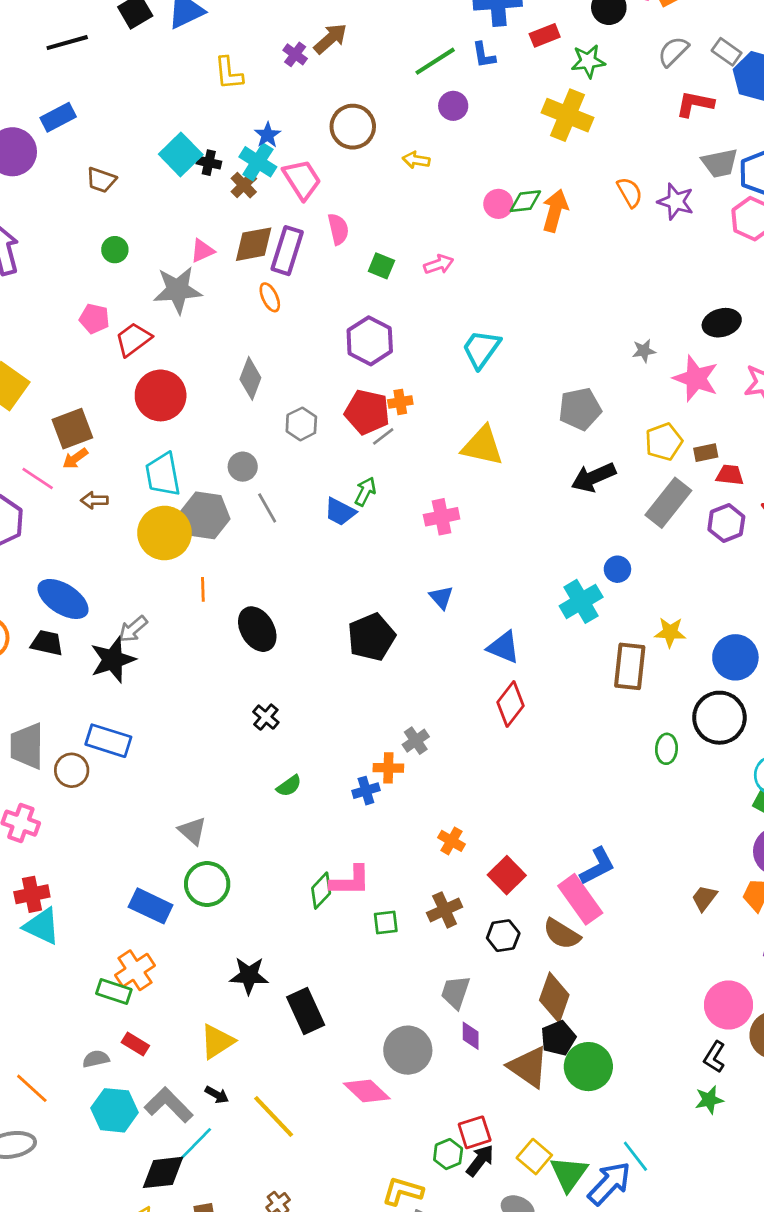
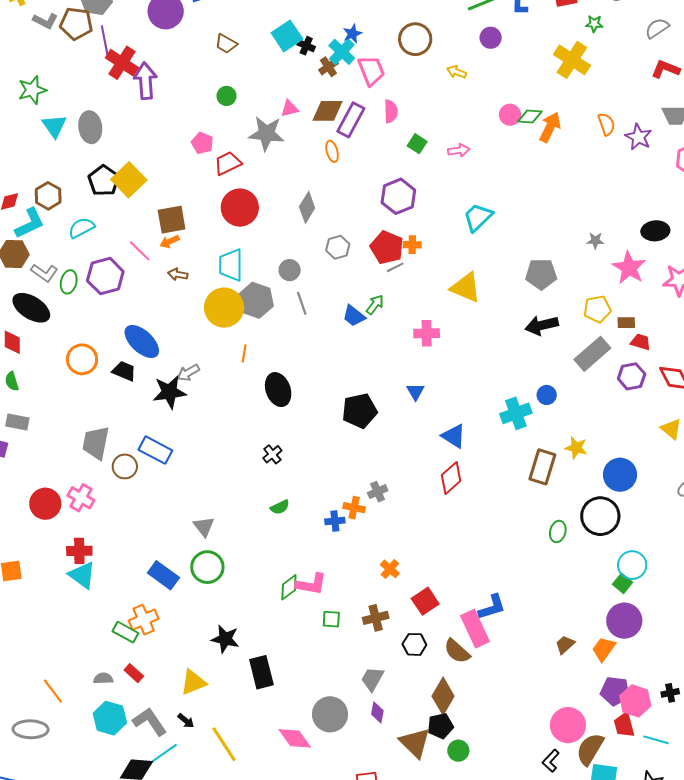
green star: (588, 61) -> (594, 24), size x0.7
green circle: (588, 1067) -> (458, 751), size x0.6

